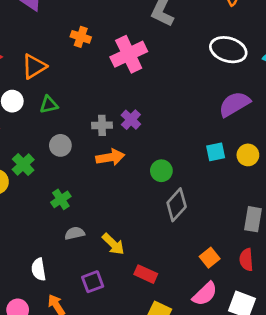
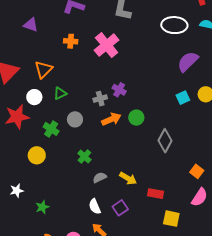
green cross: (23, 165) -> (51, 129), moved
green circle: (161, 171) -> (136, 118), moved
white semicircle: (39, 269) -> (95, 206), moved

